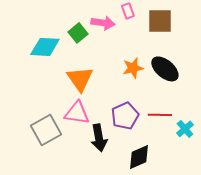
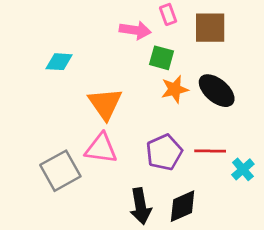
green square: (78, 33) -> (162, 58), moved, turned -36
cyan diamond: (45, 47) -> (59, 62), size x0.7
black arrow: (99, 138) -> (140, 206), moved

